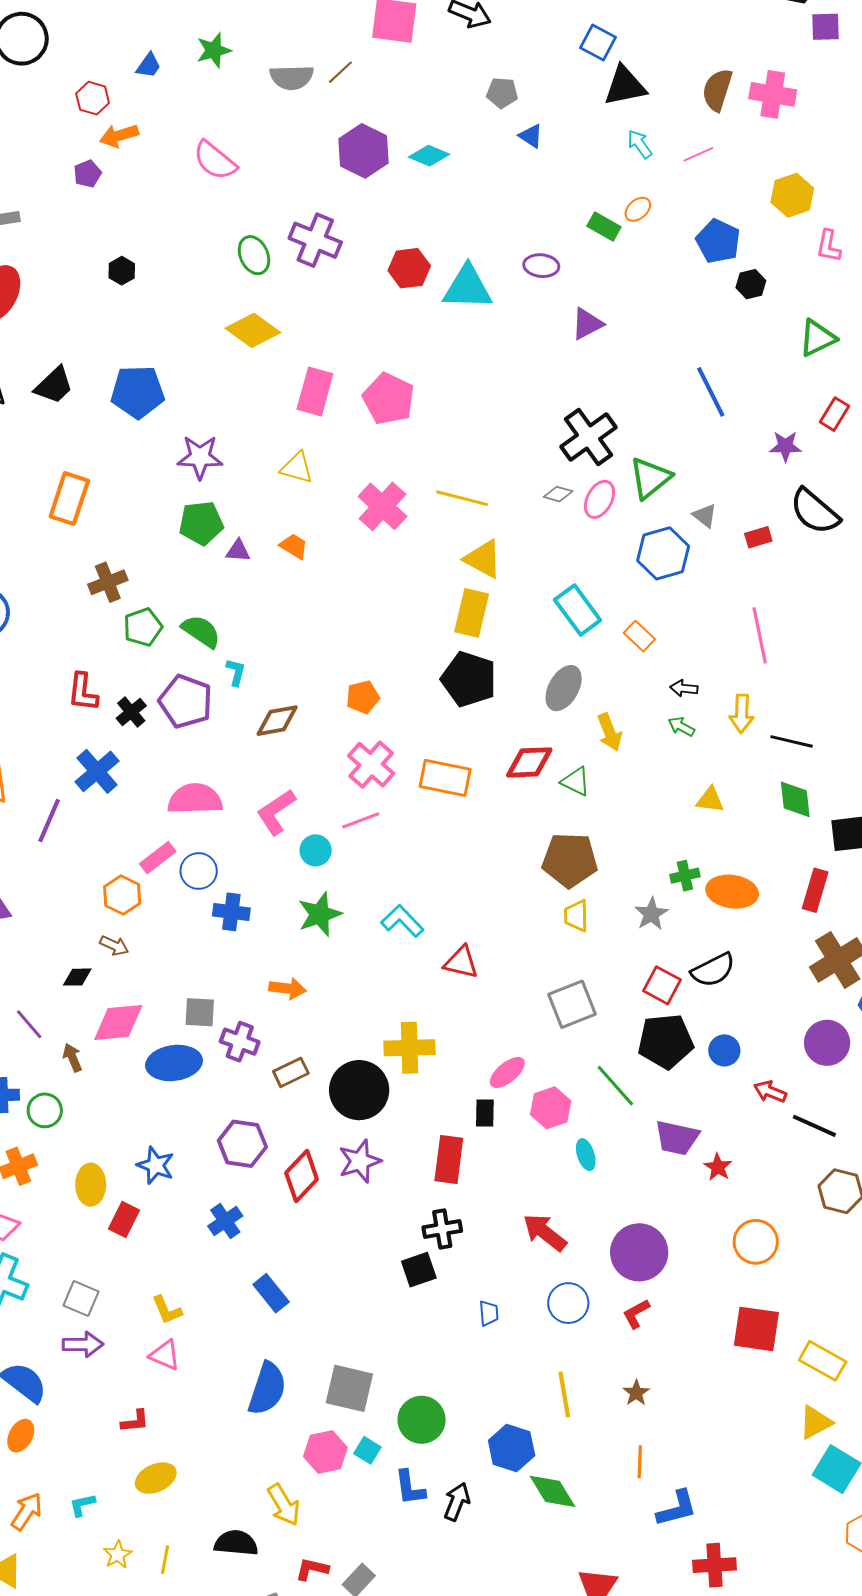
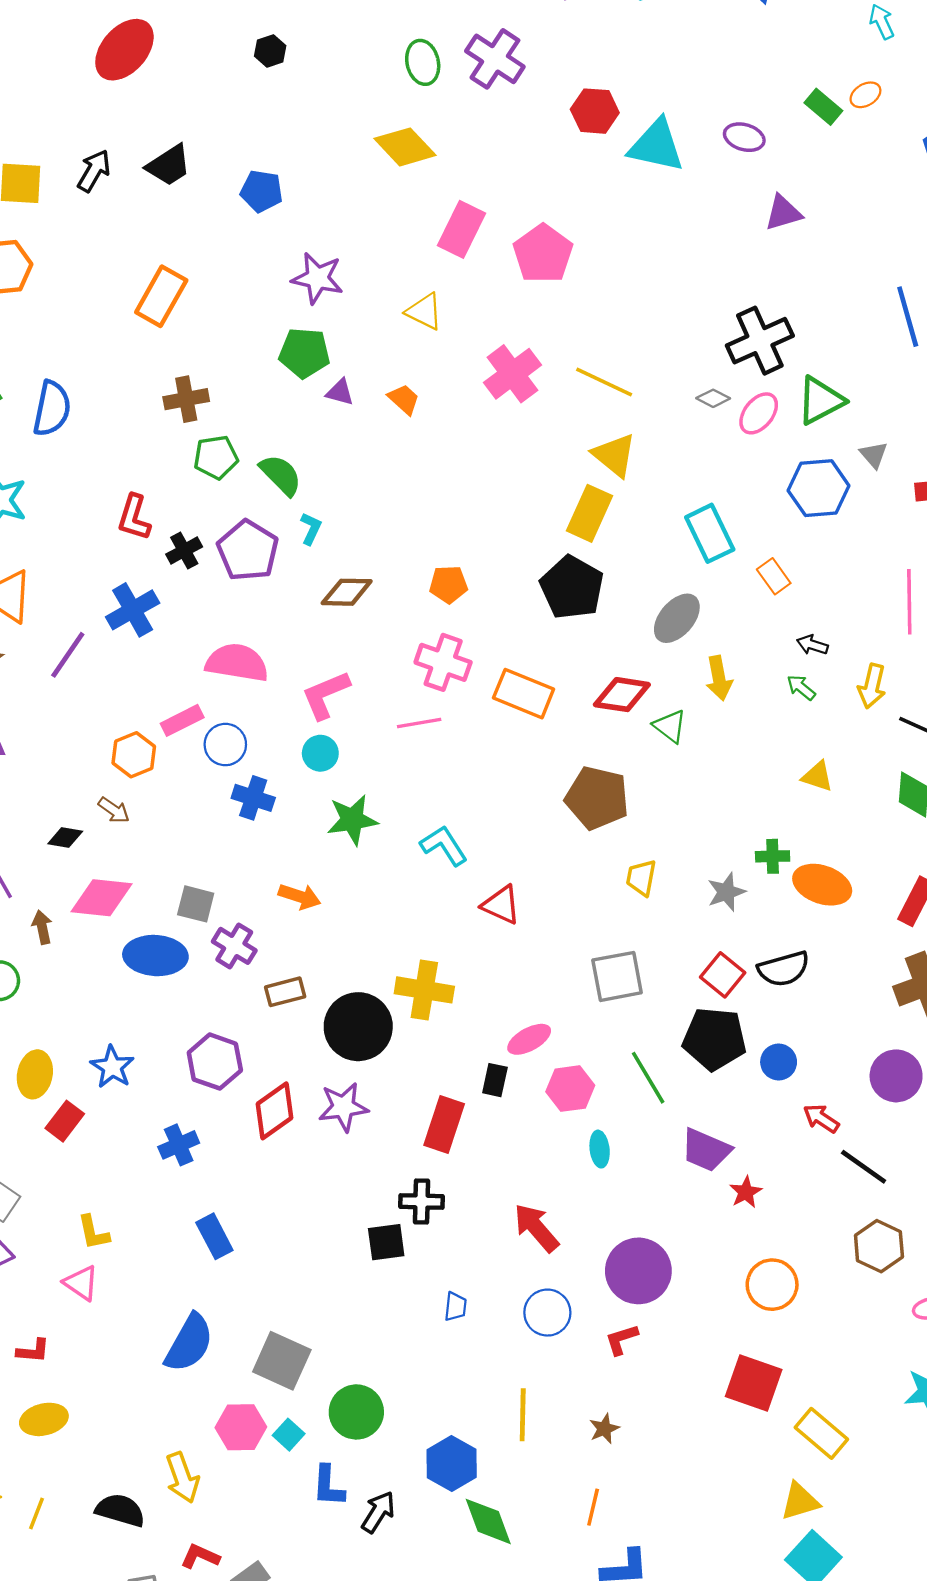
blue pentagon: (138, 392) -> (261, 191), size x0.7
pink cross: (371, 765) -> (443, 662), turned -33
cyan circle: (316, 850) -> (320, 753), moved
brown pentagon: (570, 860) -> (597, 798), moved

